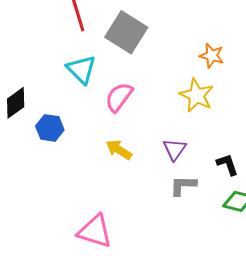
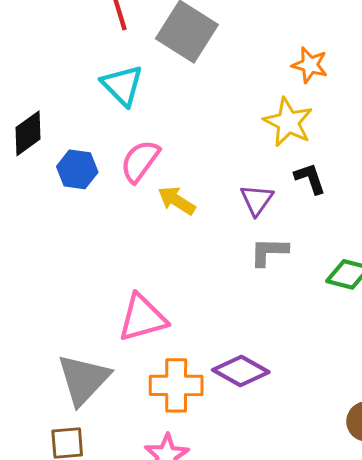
pink semicircle: (119, 97) -> (140, 161), moved
black L-shape: (227, 164) -> (310, 178), moved
pink triangle: (95, 231) -> (142, 318), turned -33

